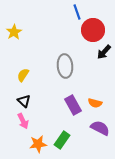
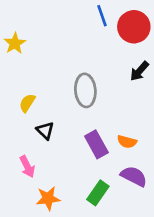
red circle: (93, 30) -> (134, 27), moved
black triangle: (24, 101) -> (45, 131), moved
green rectangle: (62, 140) -> (98, 193), moved

